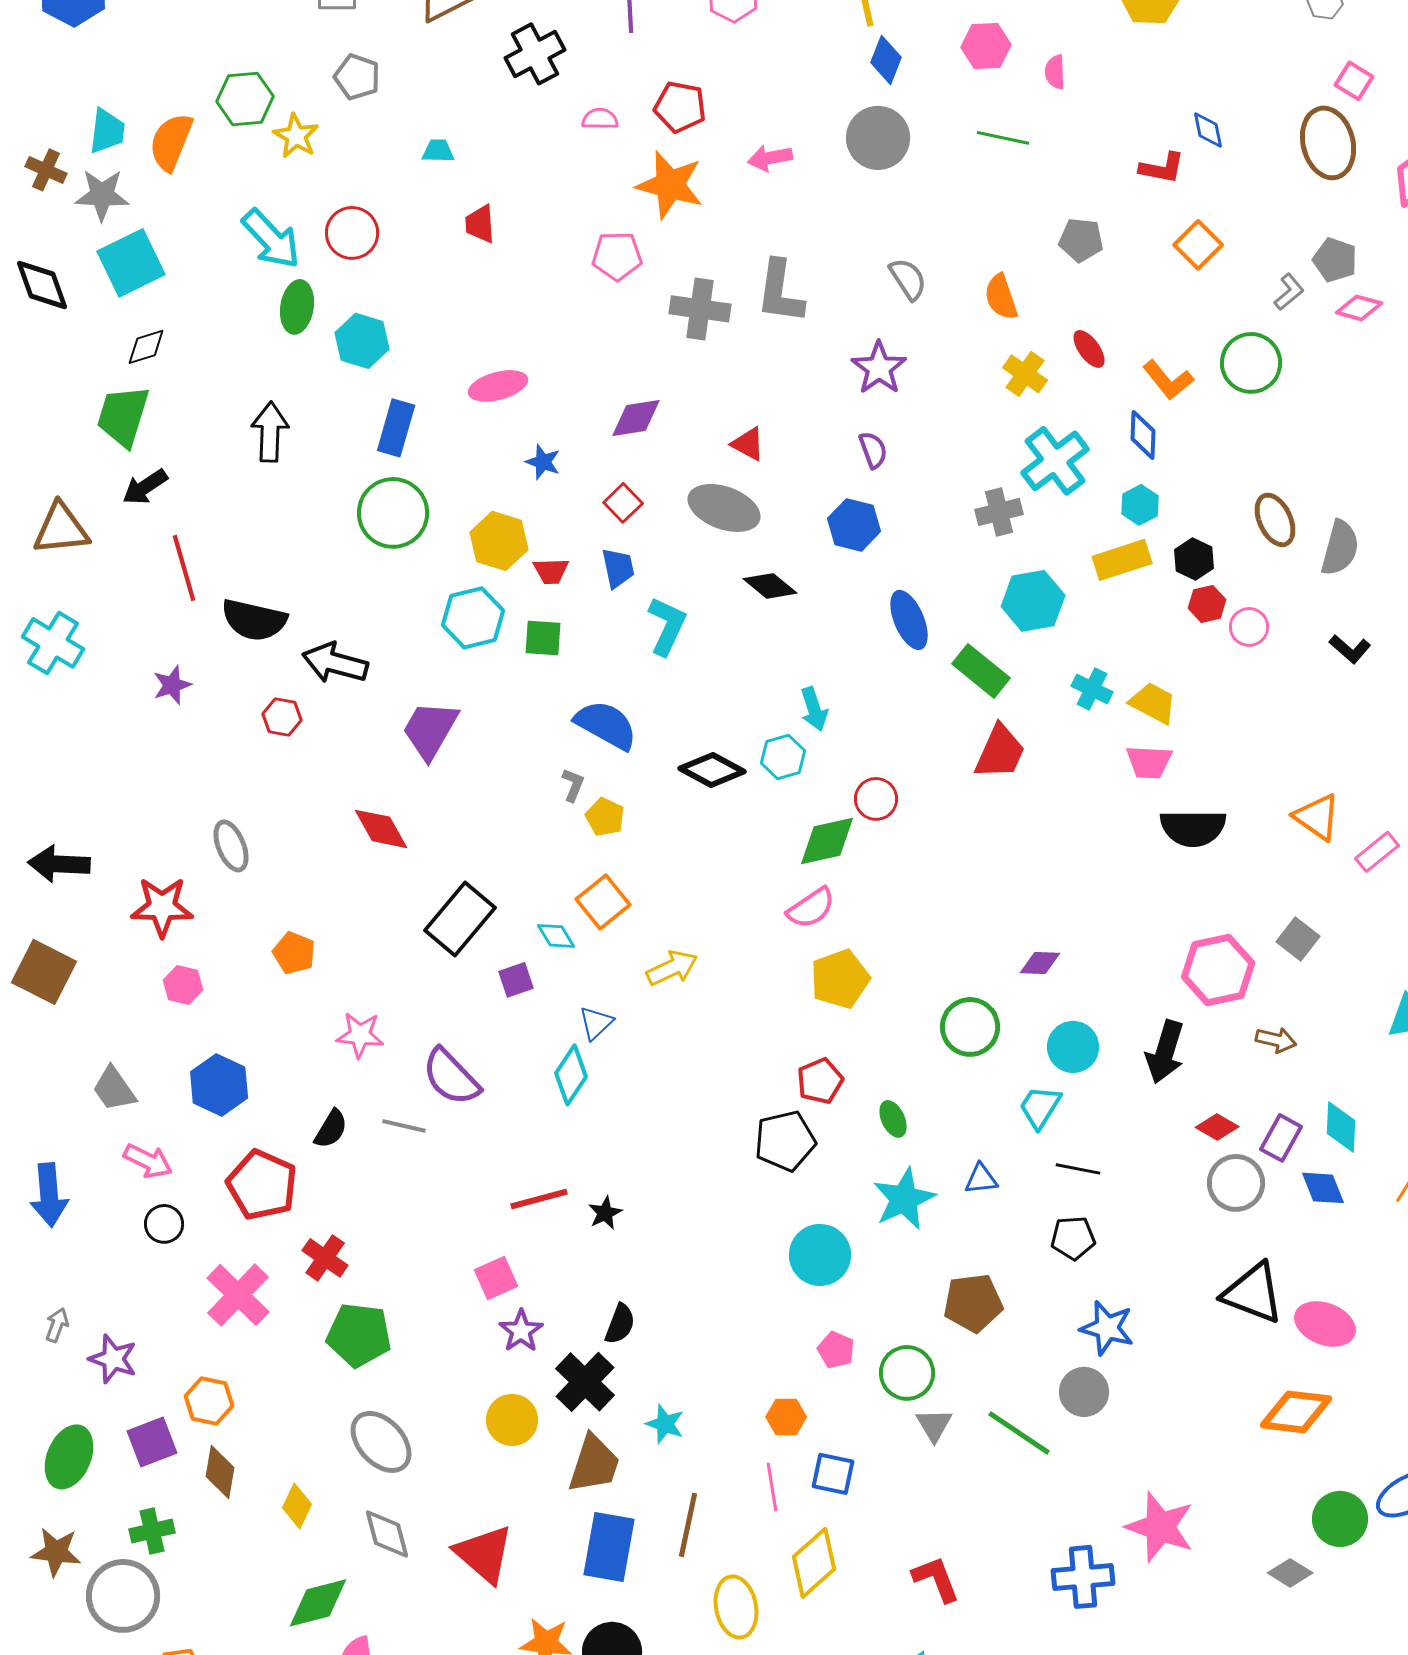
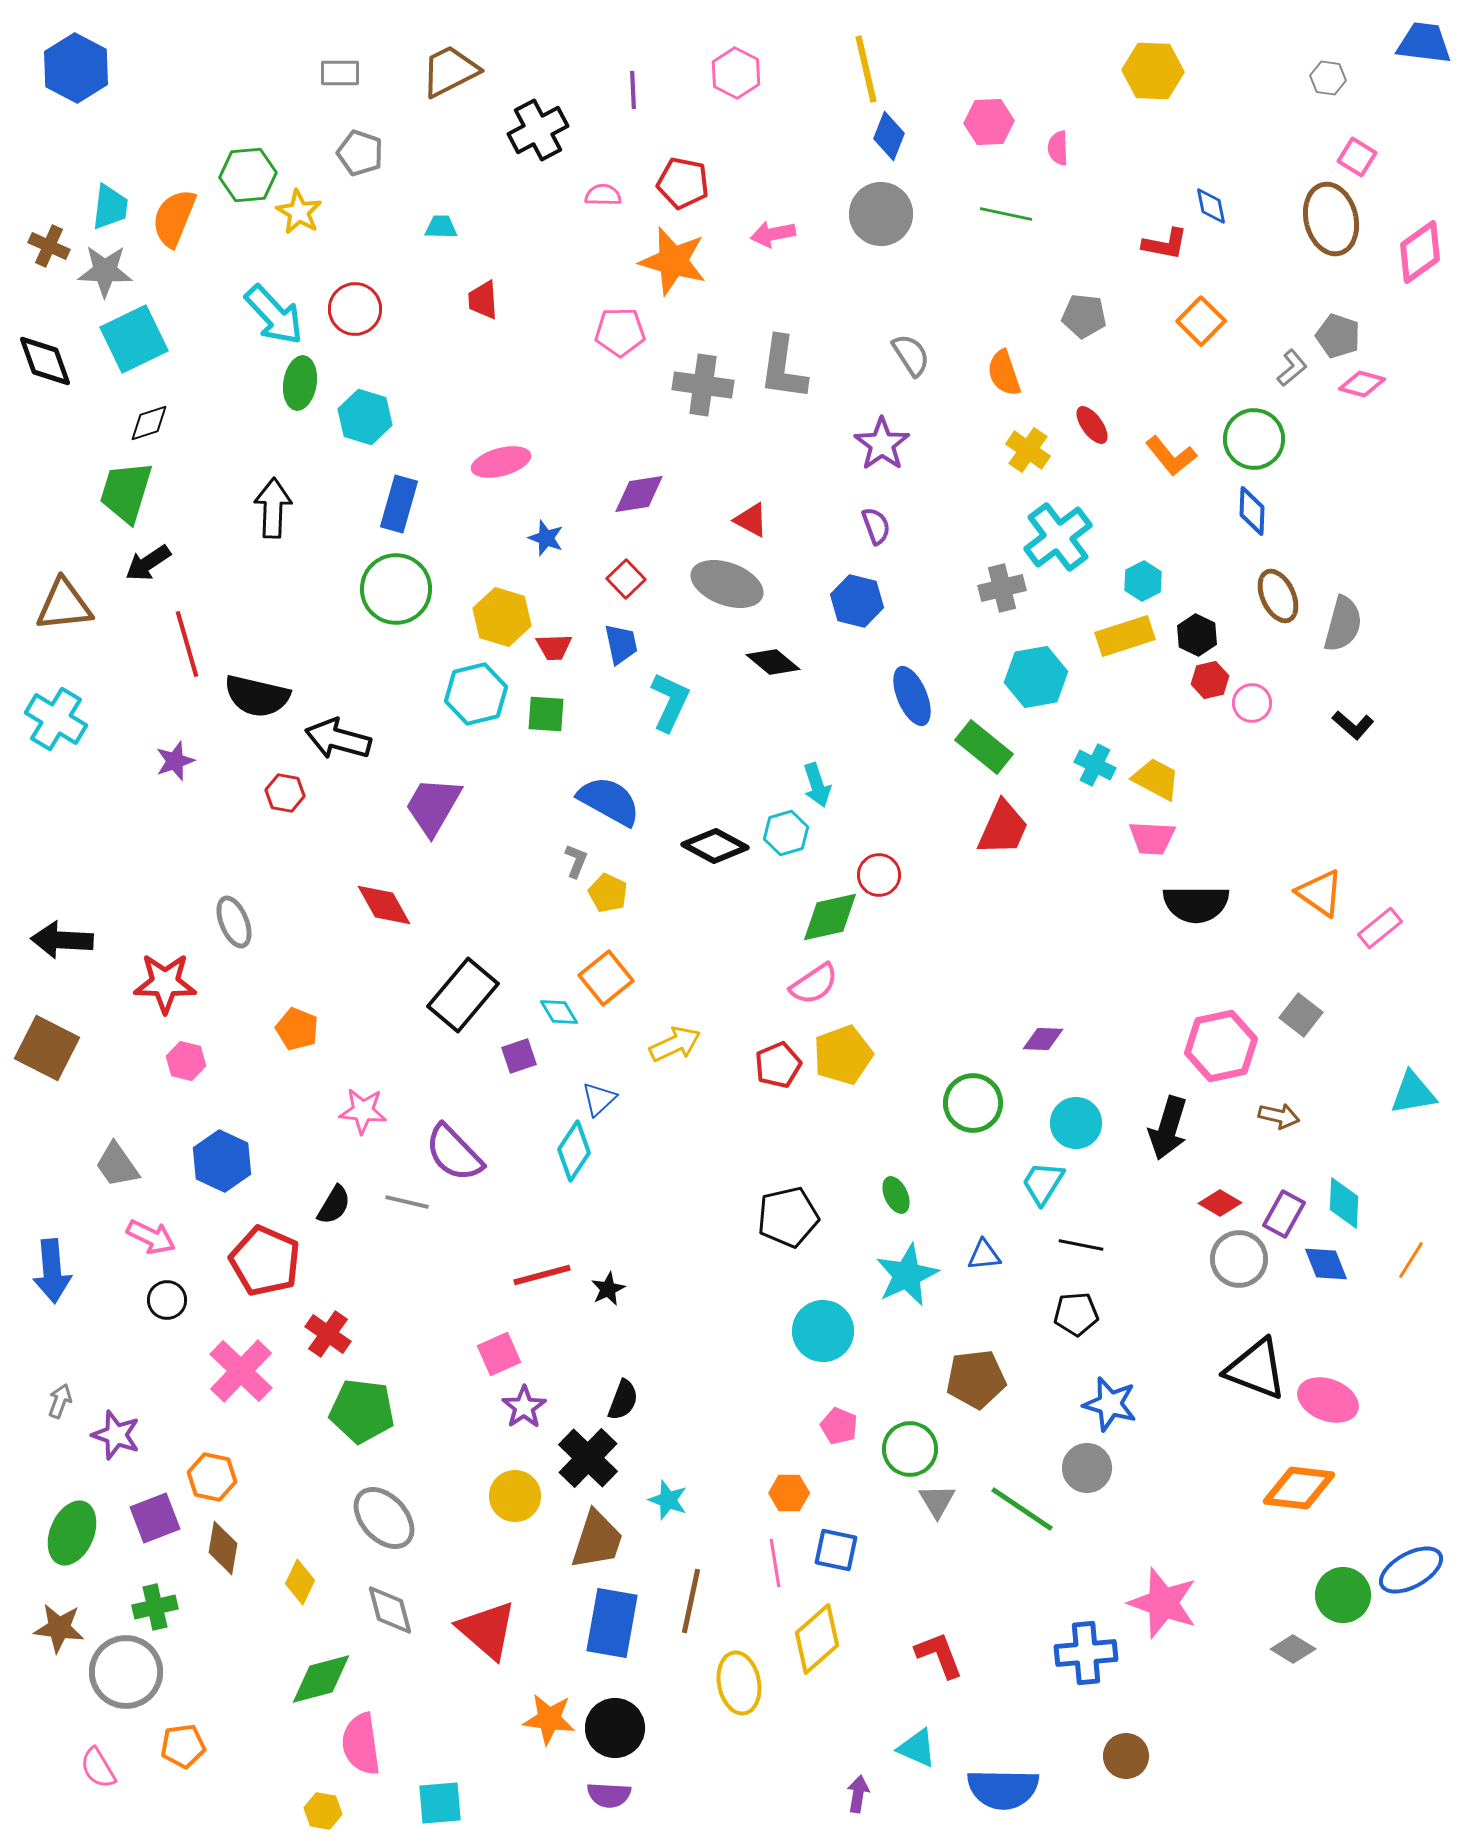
blue diamond: (1143, 435) -> (1252, 511), moved
red pentagon: (820, 1081) -> (778, 1065), moved

